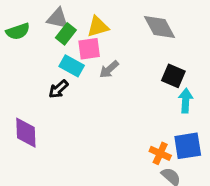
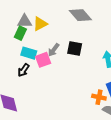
gray triangle: (58, 18) -> (25, 21), moved
pink square: (89, 49) -> (43, 60), moved
black square: (173, 76) -> (75, 48), moved

